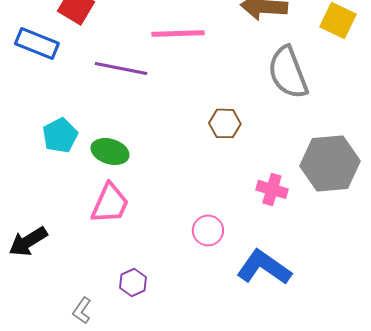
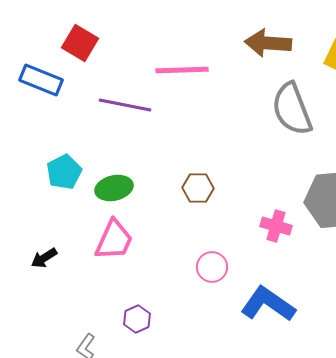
brown hexagon: (225, 123) -> (198, 188), moved
green ellipse: (110, 151) -> (114, 188), turned -30
black arrow: (28, 241) -> (44, 258), moved, size x0.7

